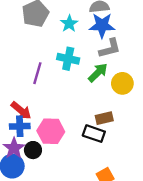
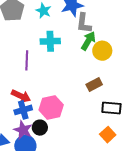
gray L-shape: (110, 48) -> (84, 23), turned 125
green arrow: (98, 73) -> (88, 41), moved
black rectangle: (94, 134) -> (111, 108), moved

